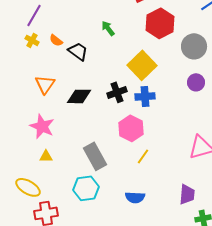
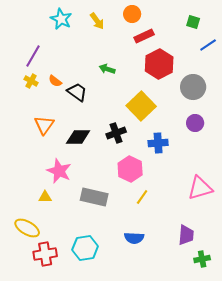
green arrow: (108, 28) -> (107, 69), turned -35
blue cross: (145, 96) -> (158, 143), moved
pink star: (42, 126) -> (59, 171), moved
gray rectangle: (95, 156) -> (94, 197), turned -48
cyan hexagon: (86, 188) -> (85, 248), moved

